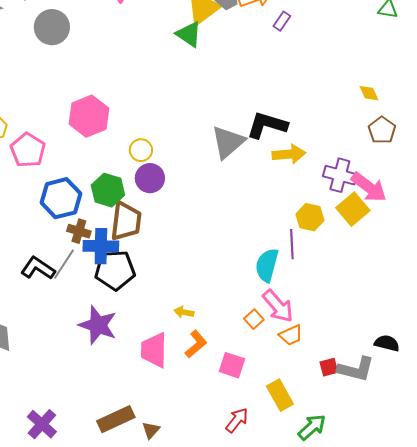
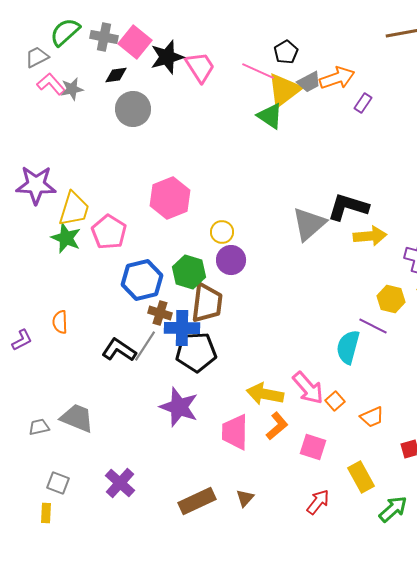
purple line: (292, 244) -> (373, 326), turned -60
pink arrow: (278, 306) -> (308, 388), moved
yellow arrow: (184, 312) -> (265, 394), size x1.8
purple cross: (42, 424) -> (120, 483), moved
brown triangle: (151, 430) -> (245, 498), moved

